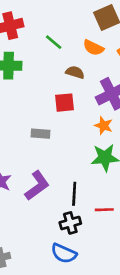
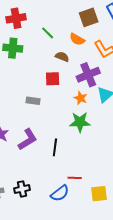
red line: (104, 210) -> (75, 178), moved
black cross: (70, 223) -> (22, 189), moved
blue semicircle: (64, 253) -> (60, 193), moved, turned -66

